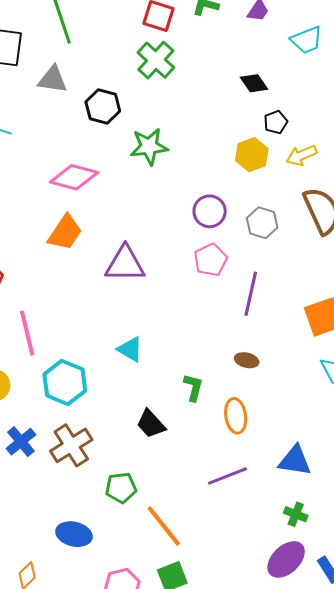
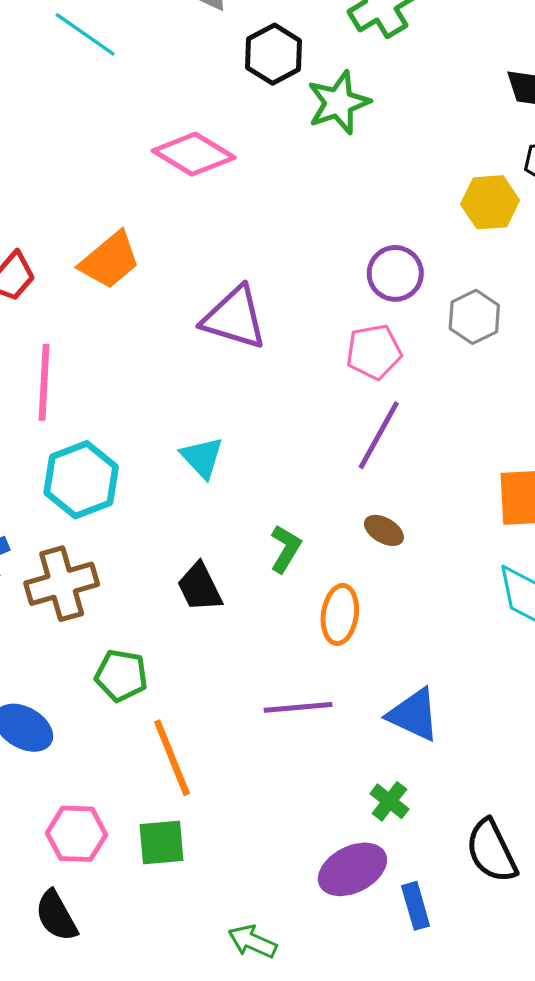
green star: (149, 146) -> (339, 103), moved, turned -30
orange trapezoid: (65, 232) -> (110, 260), moved
purple line: (251, 294) -> (379, 435), moved

